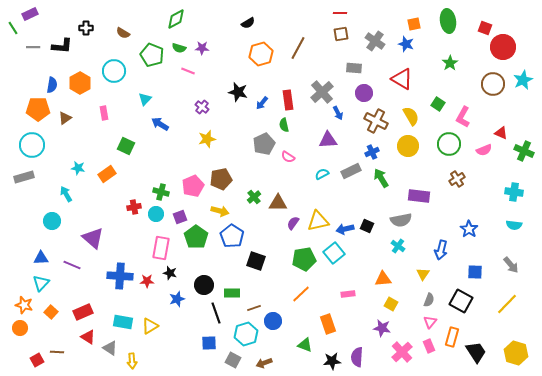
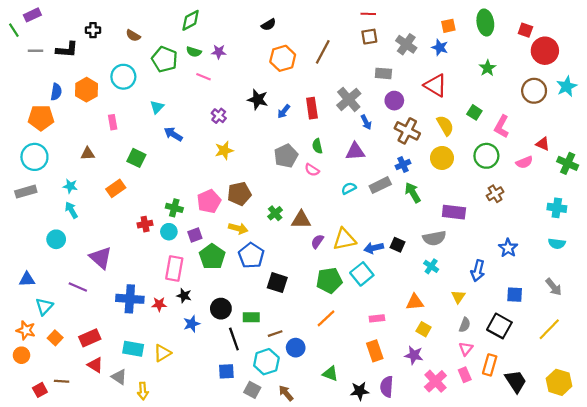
brown triangle: (65, 118) -> (88, 154), moved, turned 32
green semicircle: (284, 125) -> (317, 146), moved
cyan star: (78, 168) -> (70, 186), moved
blue triangle: (41, 258) -> (27, 279), moved
orange rectangle: (328, 324) -> (375, 351), moved
brown arrow: (264, 363) -> (286, 393), turned 70

